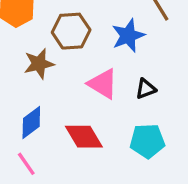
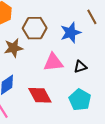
pink triangle: (103, 84) -> (53, 62), turned -40
cyan pentagon: (147, 141) -> (80, 100), turned 30

